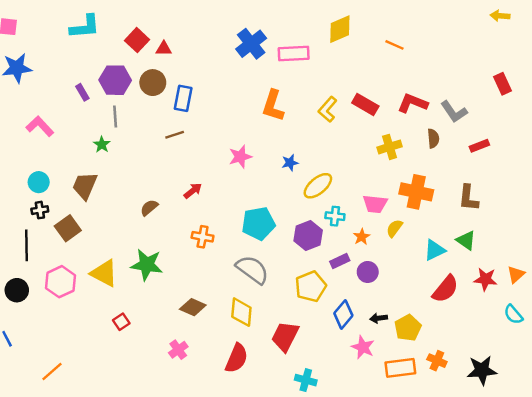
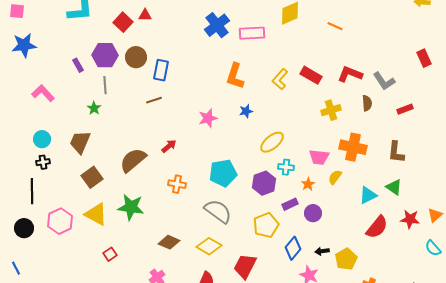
red triangle: (164, 49) -> (145, 15), moved
blue star: (290, 163) -> (246, 111), moved
brown semicircle: (149, 208) -> (133, 160), size x1.8
brown square: (68, 228) -> (92, 177), moved
yellow diamond: (241, 312) -> (209, 246), turned -65

